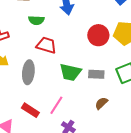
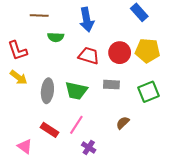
red trapezoid: (46, 45) -> (89, 56), moved
green trapezoid: (70, 72) -> (76, 91), moved
gray rectangle: (96, 74) -> (111, 85), moved

